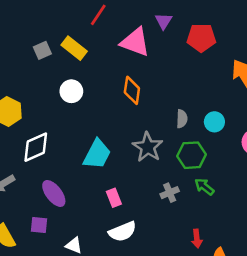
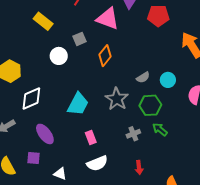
yellow rectangle: (74, 48) -> (43, 21), moved
gray square: (42, 50) -> (80, 39), moved
orange diamond: (132, 90) -> (105, 56), turned 30
gray semicircle: (182, 119) -> (143, 77), turned 56
red arrow: (197, 239) -> (139, 167), moved

